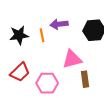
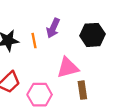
purple arrow: (59, 24) -> (53, 28), turned -60

